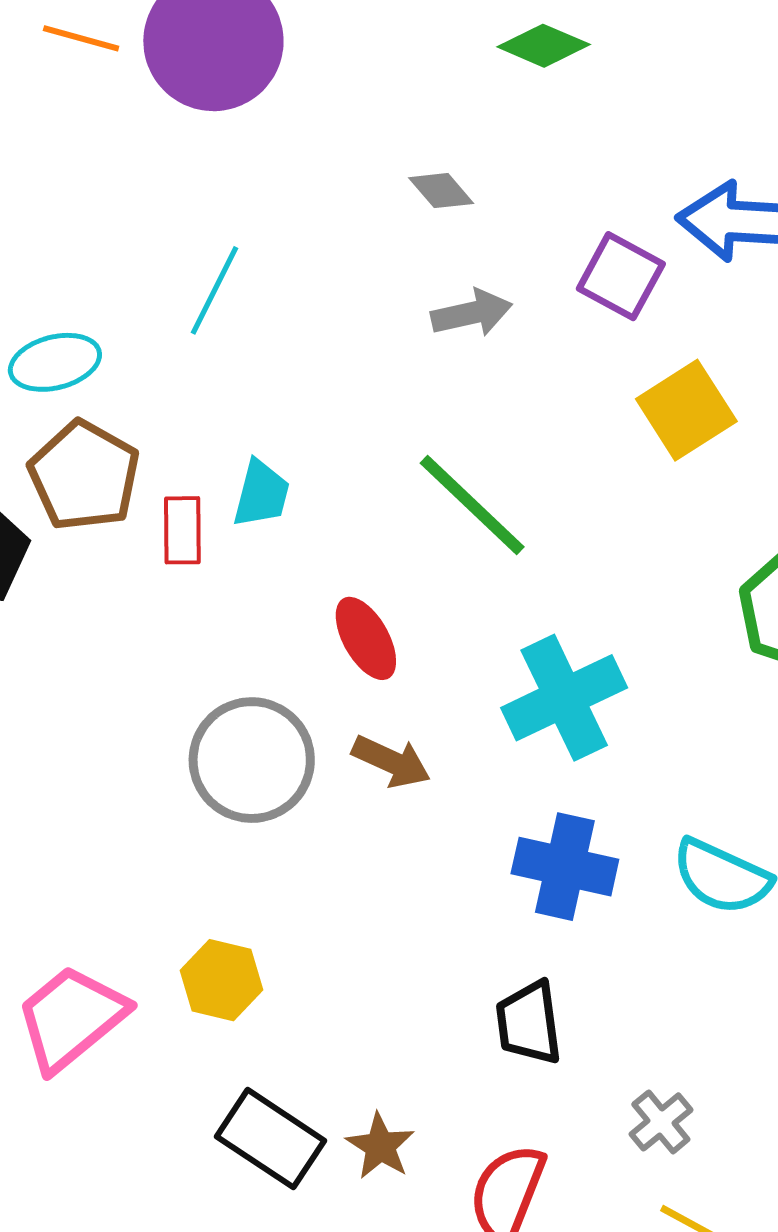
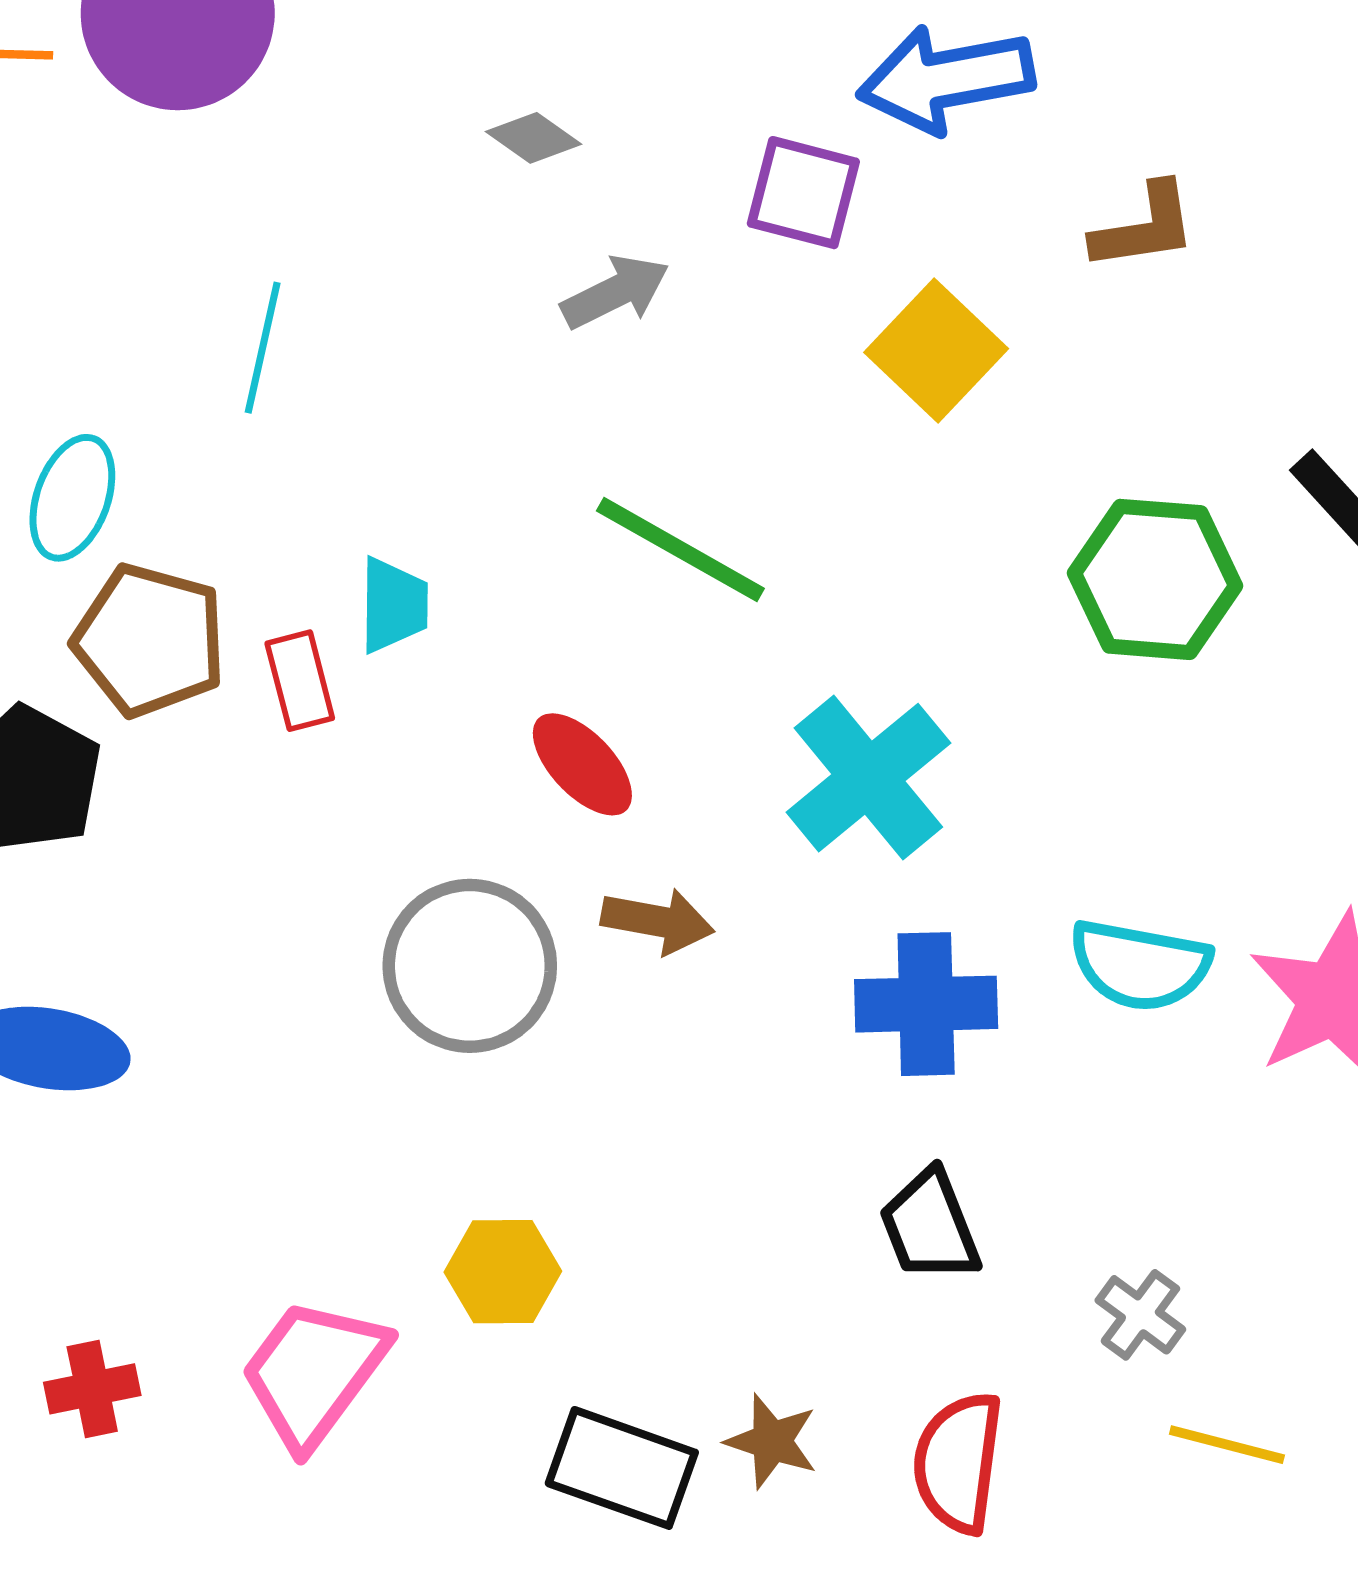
cyan ellipse: (55, 362) -> (72, 498), turned -42

